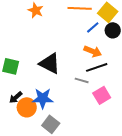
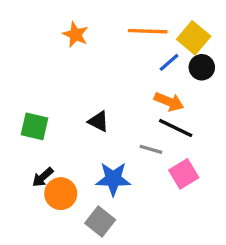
black triangle: (50, 63) -> (98, 121), size x0.6
black line: (97, 67) -> (176, 128), turned 45
blue star: (43, 98) -> (113, 179), moved

